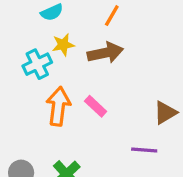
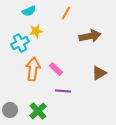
brown arrow: (105, 53) -> (90, 36), moved
purple line: (144, 150) -> (63, 91), moved

